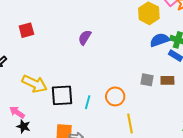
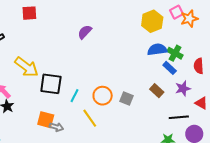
gray square: (147, 80) -> (126, 98), moved
brown rectangle: (167, 80) -> (157, 91), turned 32
yellow line: (130, 123) -> (90, 118), moved, turned -36

